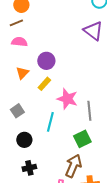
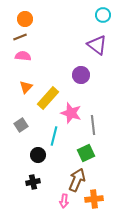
purple circle: (46, 61) -> (81, 75), moved
yellow rectangle: (44, 84) -> (48, 98), size x1.6
black circle: (24, 140) -> (38, 155), moved

